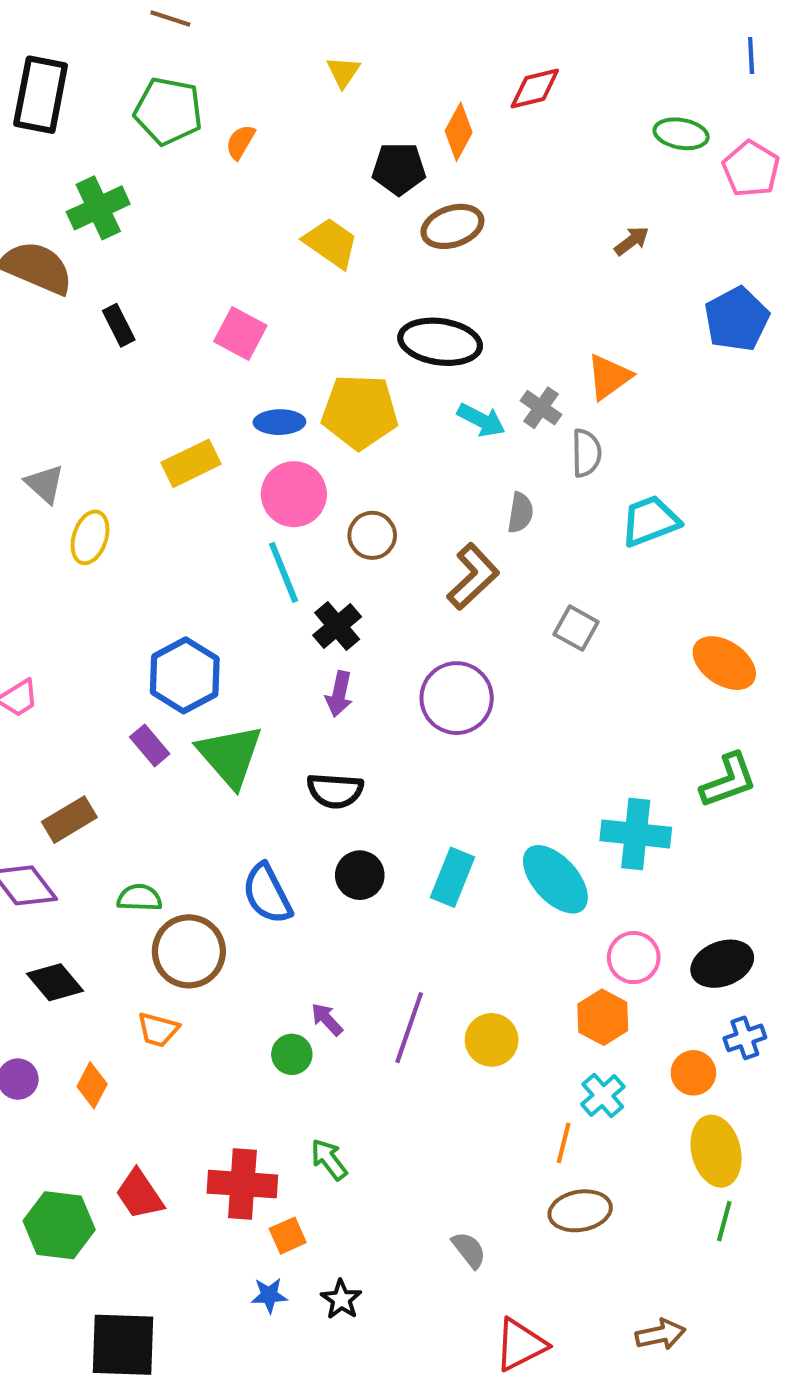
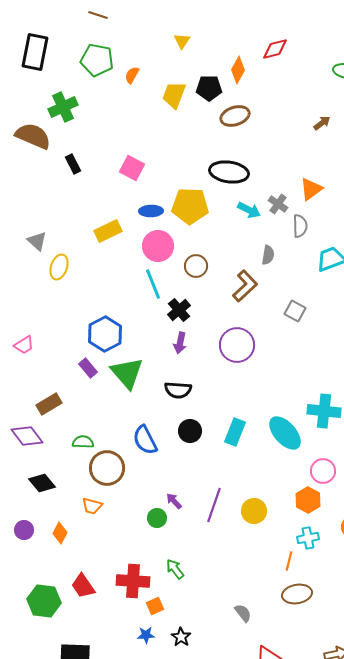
yellow trapezoid: (331, 243) -> (174, 95), moved, turned -104
cyan cross: (603, 1096) -> (308, 538), turned 30

